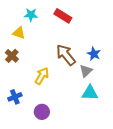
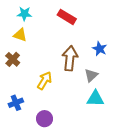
cyan star: (31, 15) -> (24, 14), moved
blue star: (94, 54) -> (100, 49), moved
brown arrow: (66, 55) -> (70, 58), turned 45

